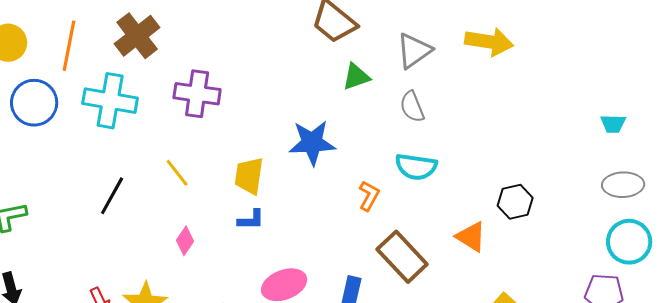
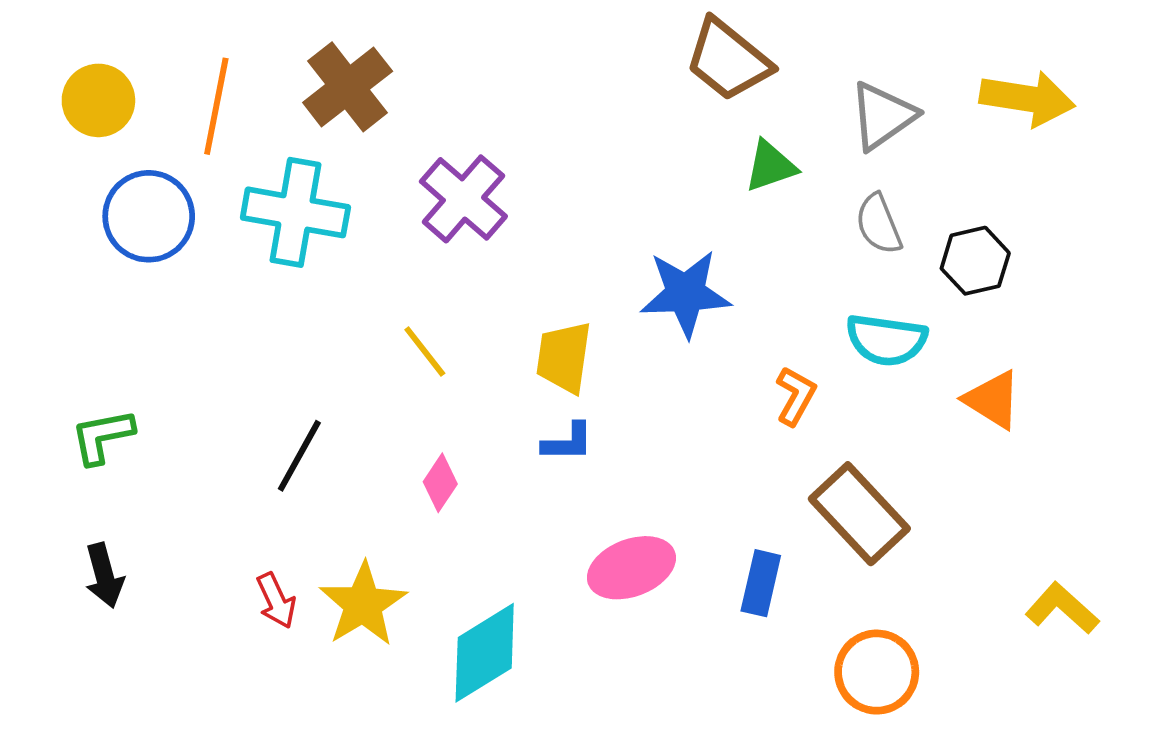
purple cross: (197, 94) -> (463, 199), turned 33
black line: (112, 196) -> (299, 456), moved
black hexagon: (515, 202) -> (975, 261), moved
orange triangle: (471, 237) -> (993, 400), moved

